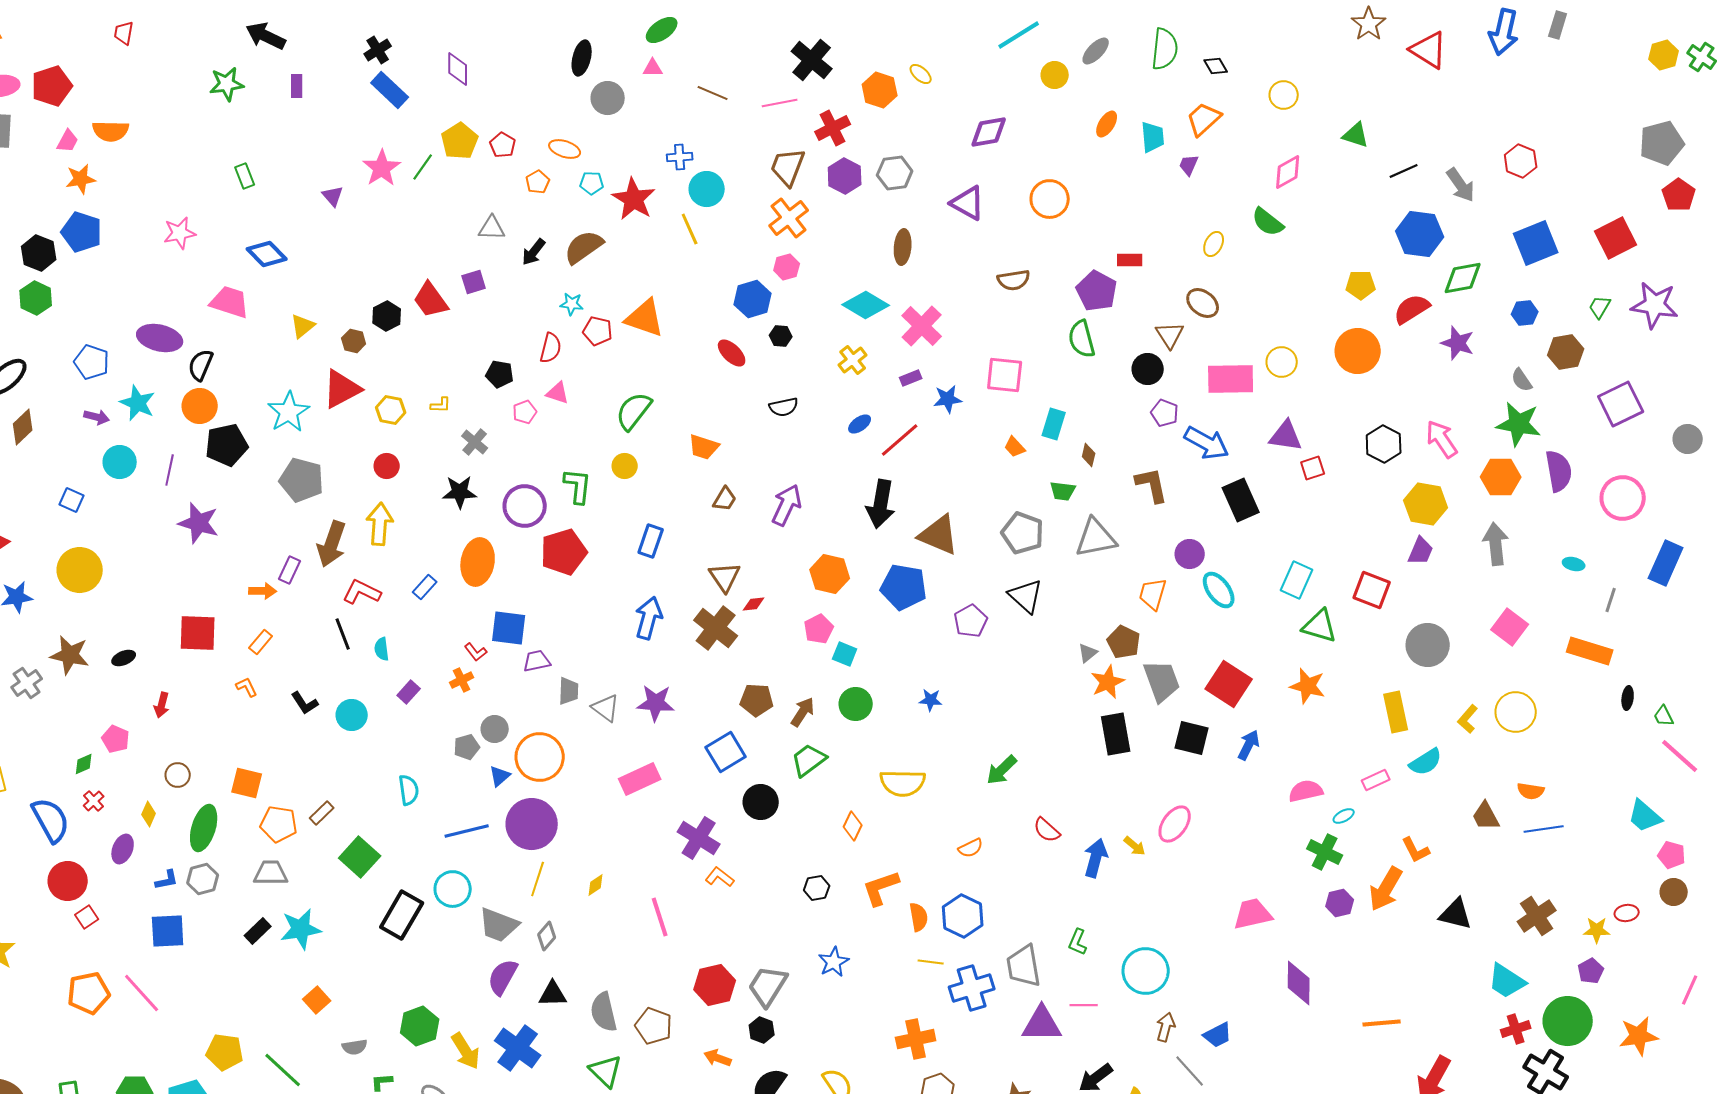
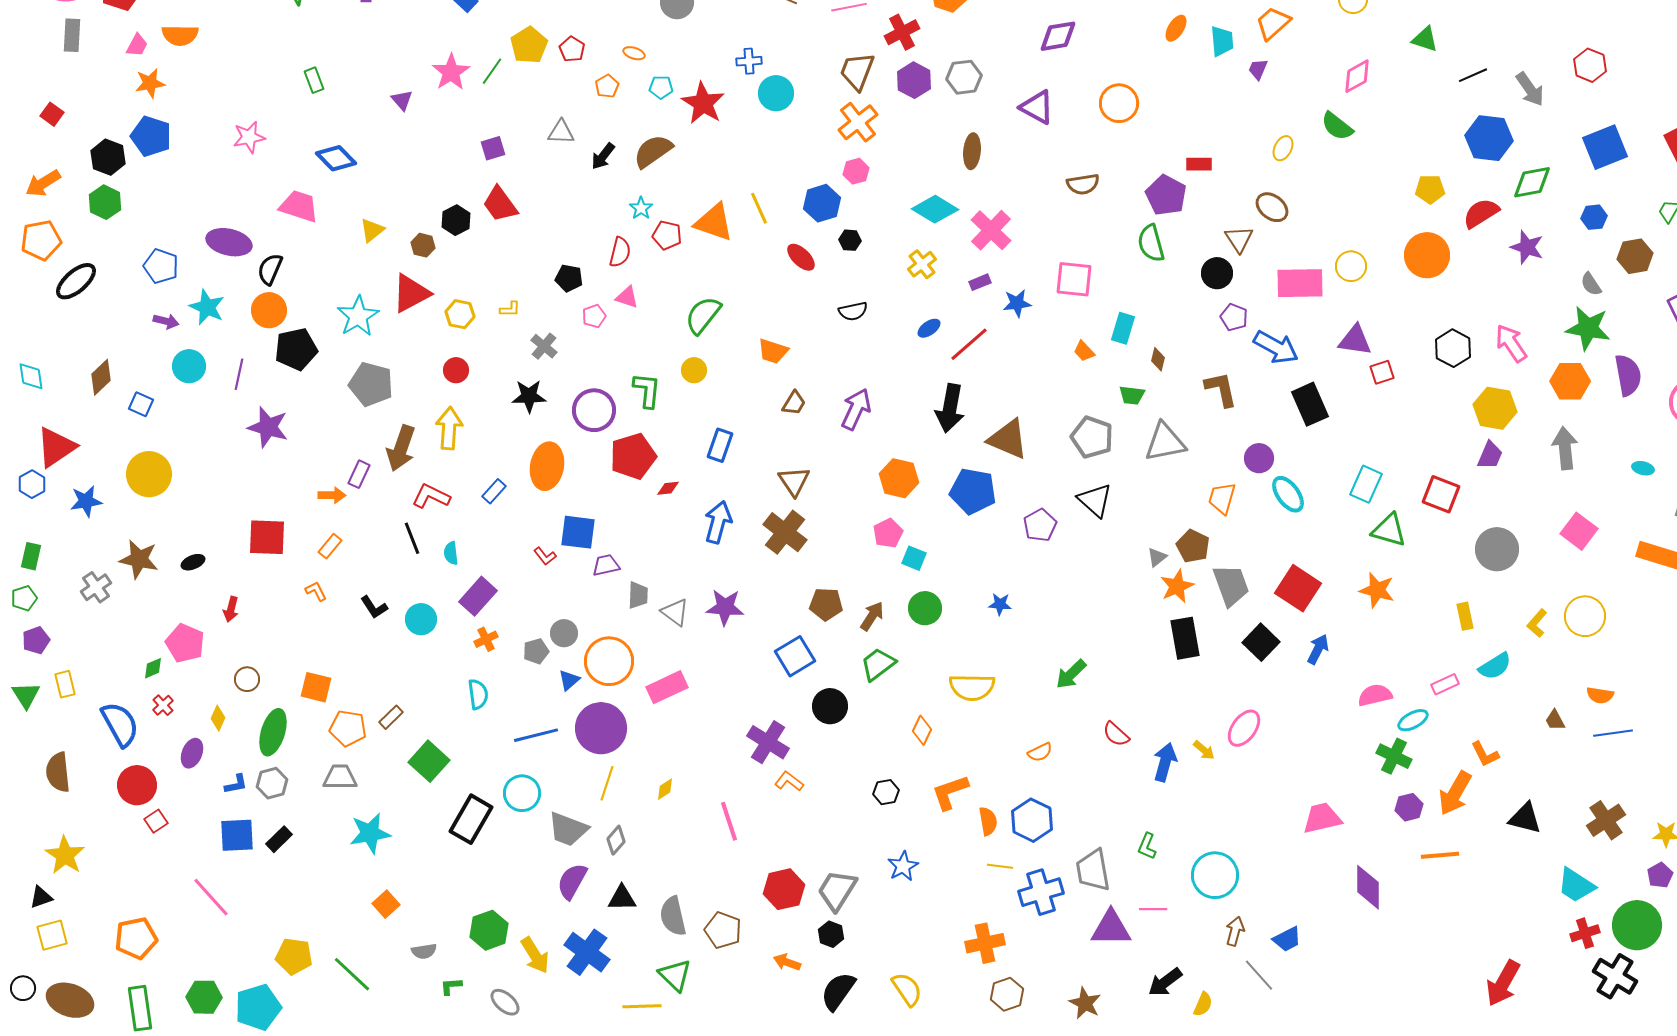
orange ellipse: (565, 149) -> (634, 53), size x0.7
yellow line: (690, 229) -> (759, 208), moved
purple square: (474, 282) -> (493, 148), moved
cyan star: (572, 304) -> (641, 208), turned 30
brown diamond: (23, 427) -> (101, 377), moved
red diamond: (754, 604) -> (668, 488), moved
orange cross: (462, 680) -> (486, 639), moved
purple rectangle: (409, 692) -> (478, 596), size x1.6
yellow rectangle: (1396, 712) -> (1465, 616), size x0.7
black square: (1192, 738) -> (1261, 642), turned 30
pink pentagon: (116, 739) -> (185, 643), size x1.4
pink rectangle: (640, 779) -> (667, 687), moved
cyan ellipse: (1344, 816) -> (1413, 720), size x1.4
brown trapezoid: (1486, 816) -> (1555, 720), size x0.7
black rectangle: (258, 931) -> (279, 839), moved
orange pentagon: (89, 993) -> (136, 938), moved
orange line: (1382, 1023) -> (1440, 855), moved

